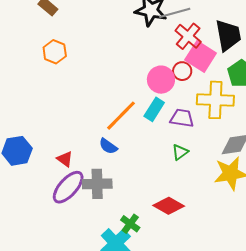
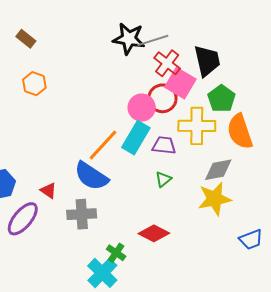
red circle: (182, 71) -> (162, 98), size x1.5
cyan rectangle: (154, 109) -> (136, 138), size x1.4
blue semicircle: (108, 146) -> (91, 176), size x1.8
purple ellipse: (68, 187) -> (23, 219), moved

